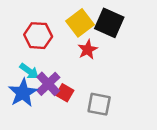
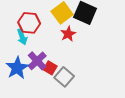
cyan arrow: (29, 71) -> (22, 37), moved, turned 35
gray square: (99, 104) -> (64, 77), moved, turned 30

